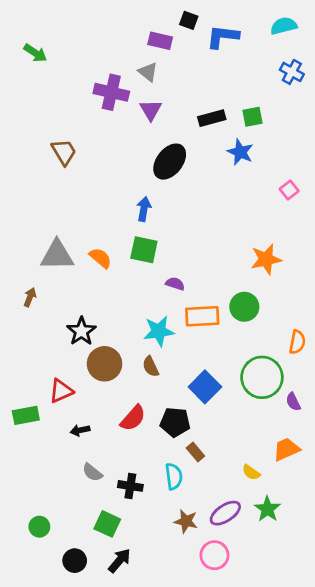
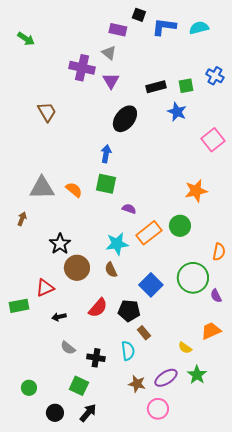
cyan semicircle: (284, 26) -> (199, 28), moved
blue cross: (292, 72) -> (215, 76), moved
pink square: (289, 190) -> (213, 140), size x1.6
orange rectangle: (202, 316) -> (149, 233), turned -35

